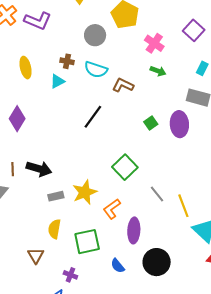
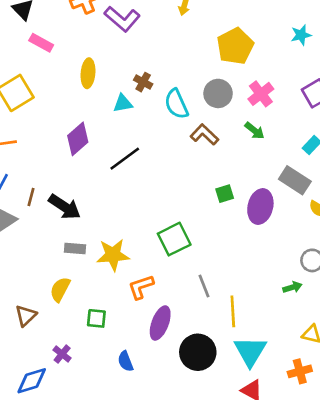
gray circle: (95, 35) -> (218, 93), moved
cyan semicircle: (96, 70) -> (176, 104), turned 30
black line: (93, 117) -> (125, 159), moved
purple diamond: (17, 119) -> (78, 139), moved
green square: (87, 242) -> (96, 318), size x0.6
black circle: (157, 262) -> (198, 352), moved

